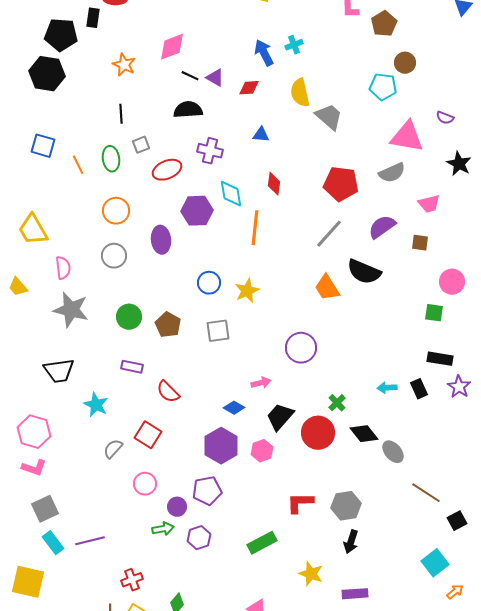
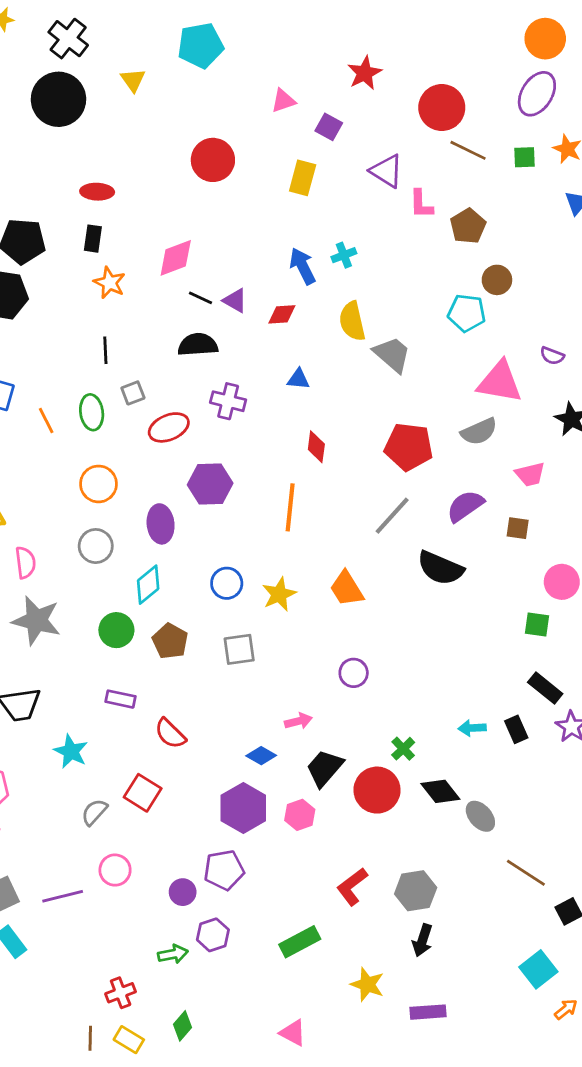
black rectangle: (93, 18) -> (93, 239), moved
cyan diamond: (231, 194) -> (148, 585), moved, turned 60
orange trapezoid: (327, 288) -> (347, 589), moved
purple circle: (301, 348) -> (354, 673), size x0.7
black rectangle: (440, 359) -> (545, 688), turned 30
pink circle: (145, 484) -> (115, 870), moved
red L-shape: (300, 503) -> (352, 887), turned -36
green arrow: (163, 529) -> (173, 954), moved
purple line: (90, 541) -> (63, 896), moved

